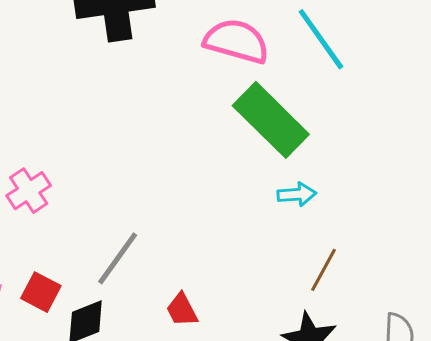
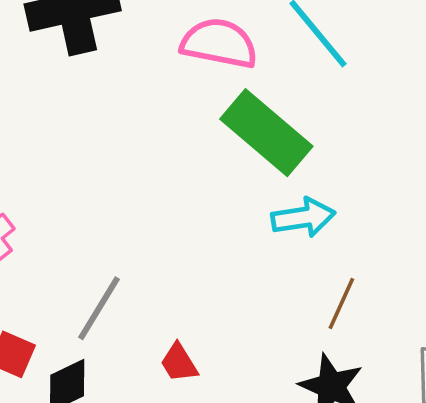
cyan arrow: (297, 194) -> (303, 217), size x1.4

